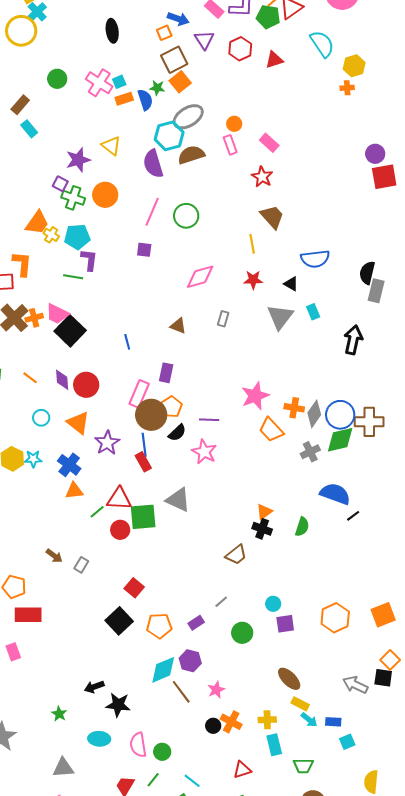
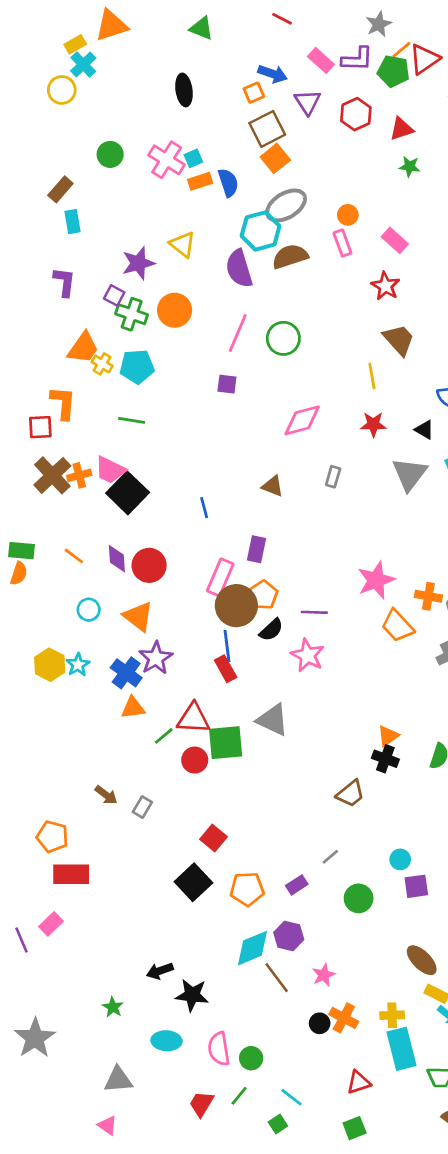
yellow circle: (21, 31) -> (62, 90), size x0.7
green star: (157, 88) -> (410, 167), moved
cyan rectangle: (29, 129) -> (73, 222), turned 30
purple L-shape: (89, 260) -> (64, 282), moved
purple star: (107, 443) -> (156, 658), moved
cyan star: (33, 459) -> (78, 665), turned -30
pink rectangle: (13, 652) -> (51, 924), turned 66
cyan rectangle: (274, 745) -> (402, 1049), size x1.4

